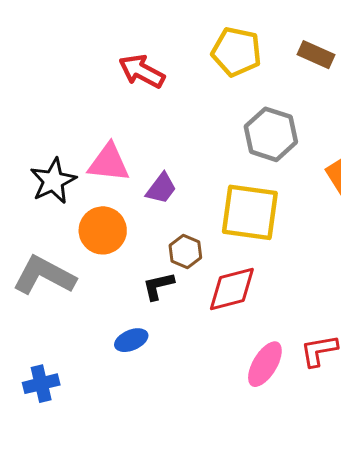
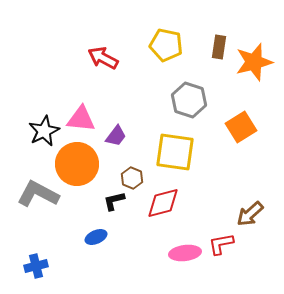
brown rectangle: (316, 55) -> (219, 47), turned 75
orange circle: (103, 230) -> (77, 164), size x1.4
pink ellipse: (265, 364) -> (185, 253), turned 52

